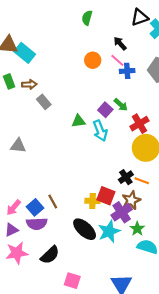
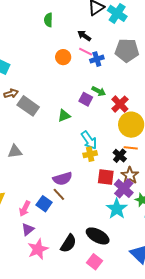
gray rectangle: (44, 102) -> (28, 106), size x1.5
cyan arrow: (100, 131) -> (89, 140), moved
orange line: (142, 181) -> (131, 148), moved
yellow cross: (93, 201) -> (90, 154), moved
purple semicircle: (37, 224) -> (63, 179), moved
black ellipse: (85, 229) -> (98, 236), moved
pink square: (72, 281) -> (94, 262), turned 35

